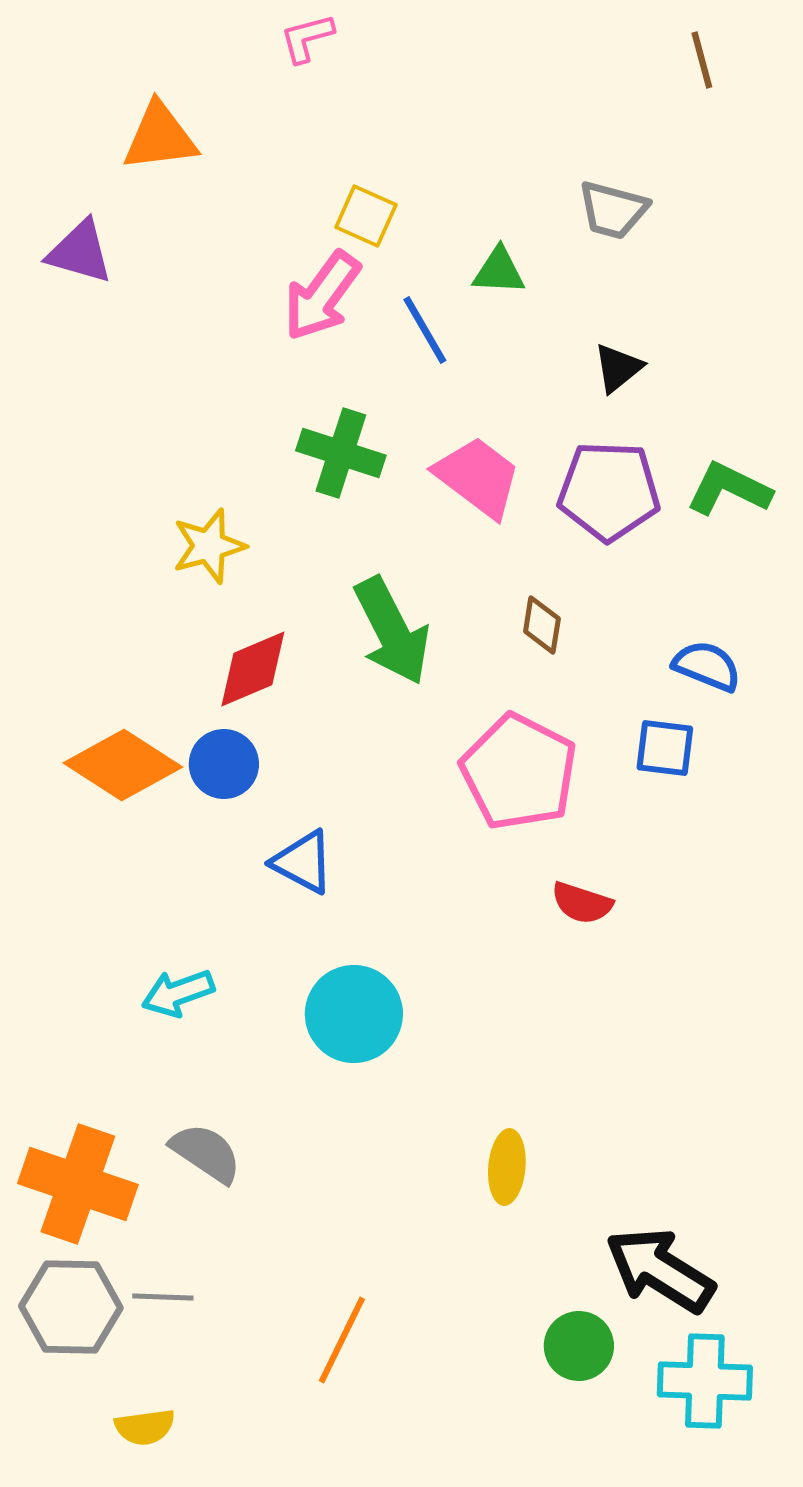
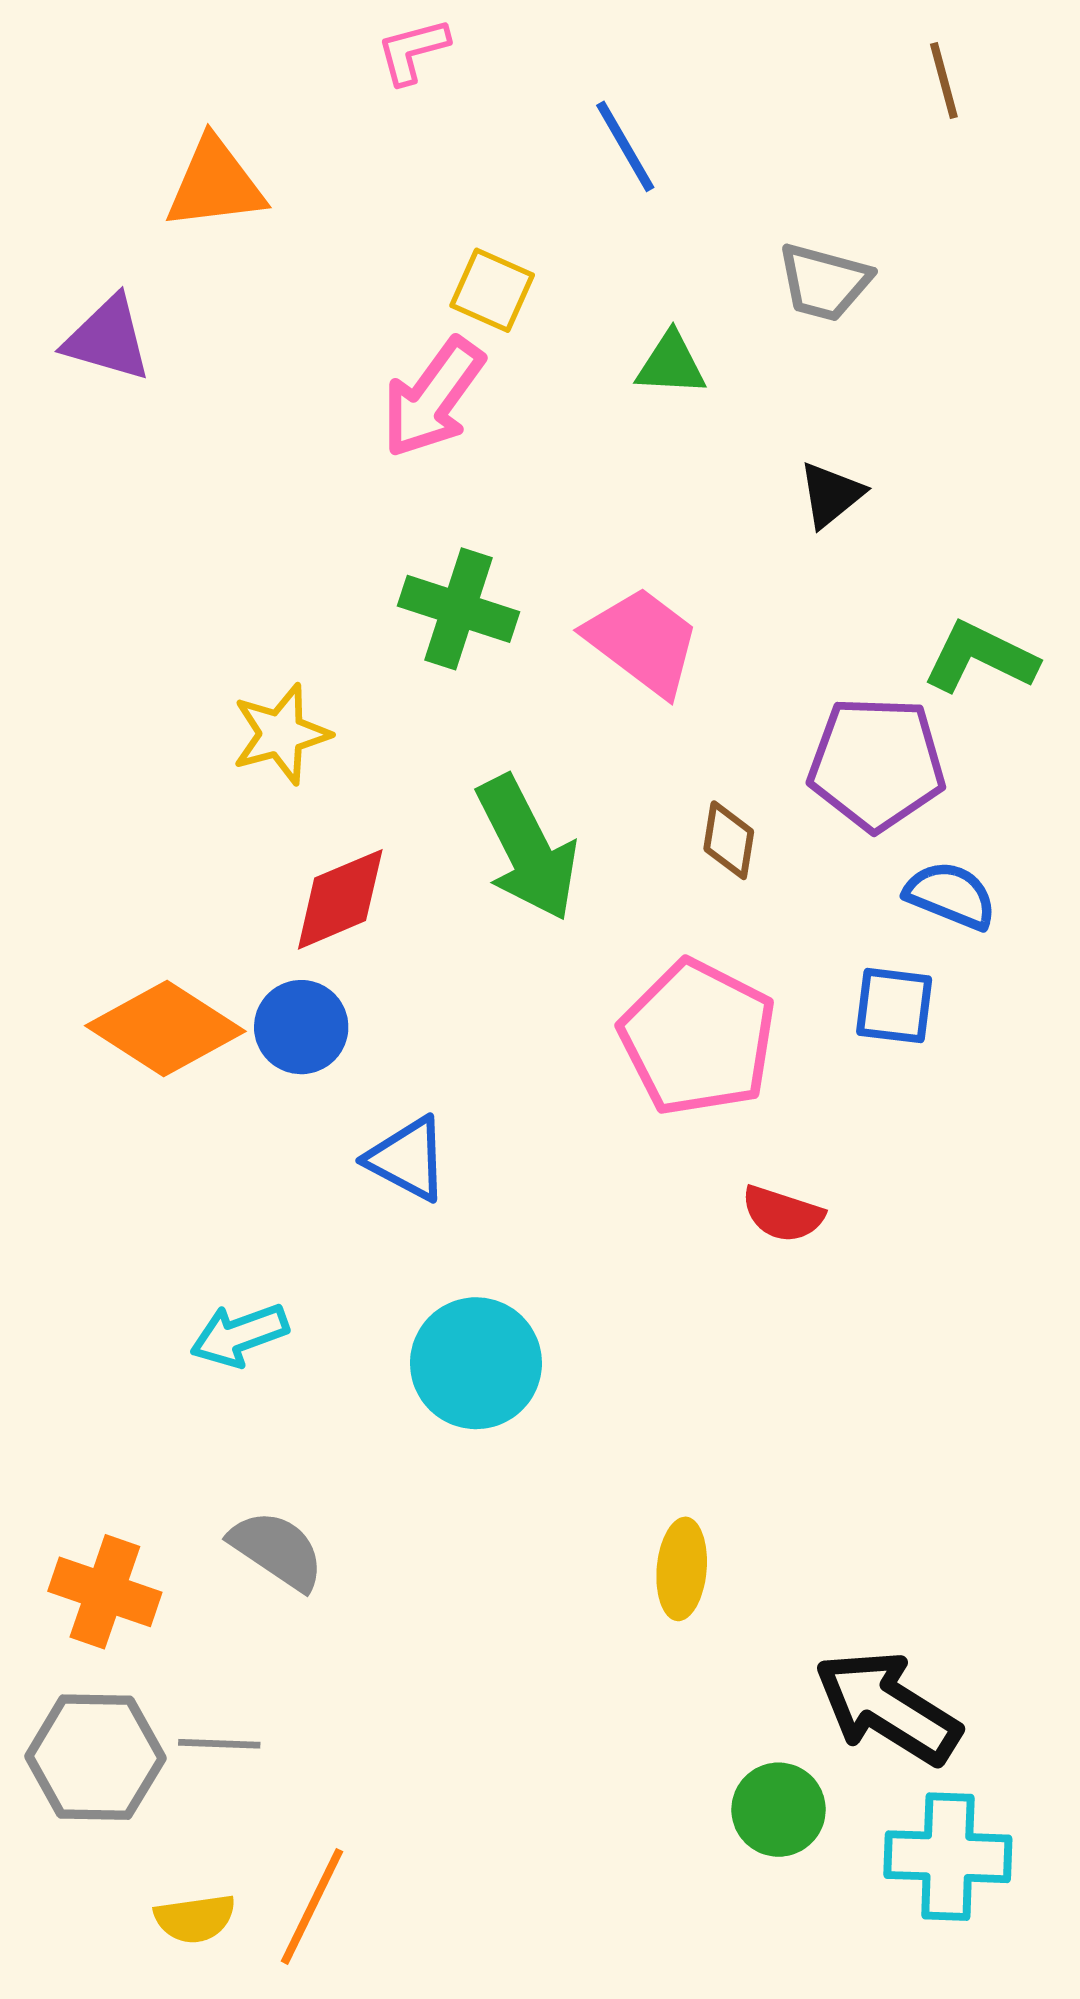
blue line: (425, 330) -> (625, 146), moved
purple pentagon: (609, 491) -> (877, 764), moved
orange cross: (78, 1184) -> (105, 1592), size x0.7
orange line: (342, 1340) -> (312, 1906), moved

